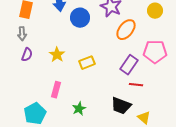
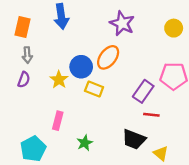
blue circle: (80, 18) -> (81, 67), moved
orange ellipse: (126, 30) -> (108, 57), moved
gray arrow: (22, 34) -> (27, 55), moved
yellow rectangle: (87, 63) -> (94, 89), turned 42

